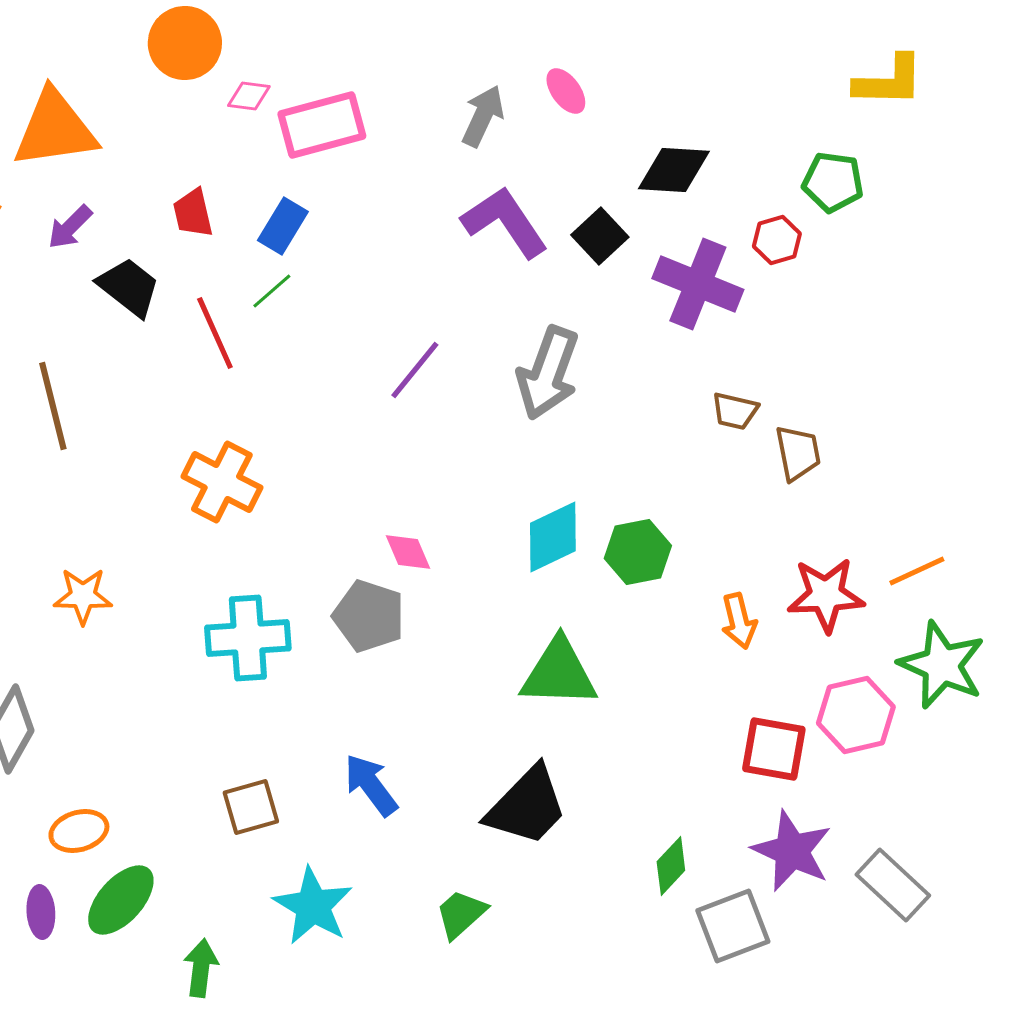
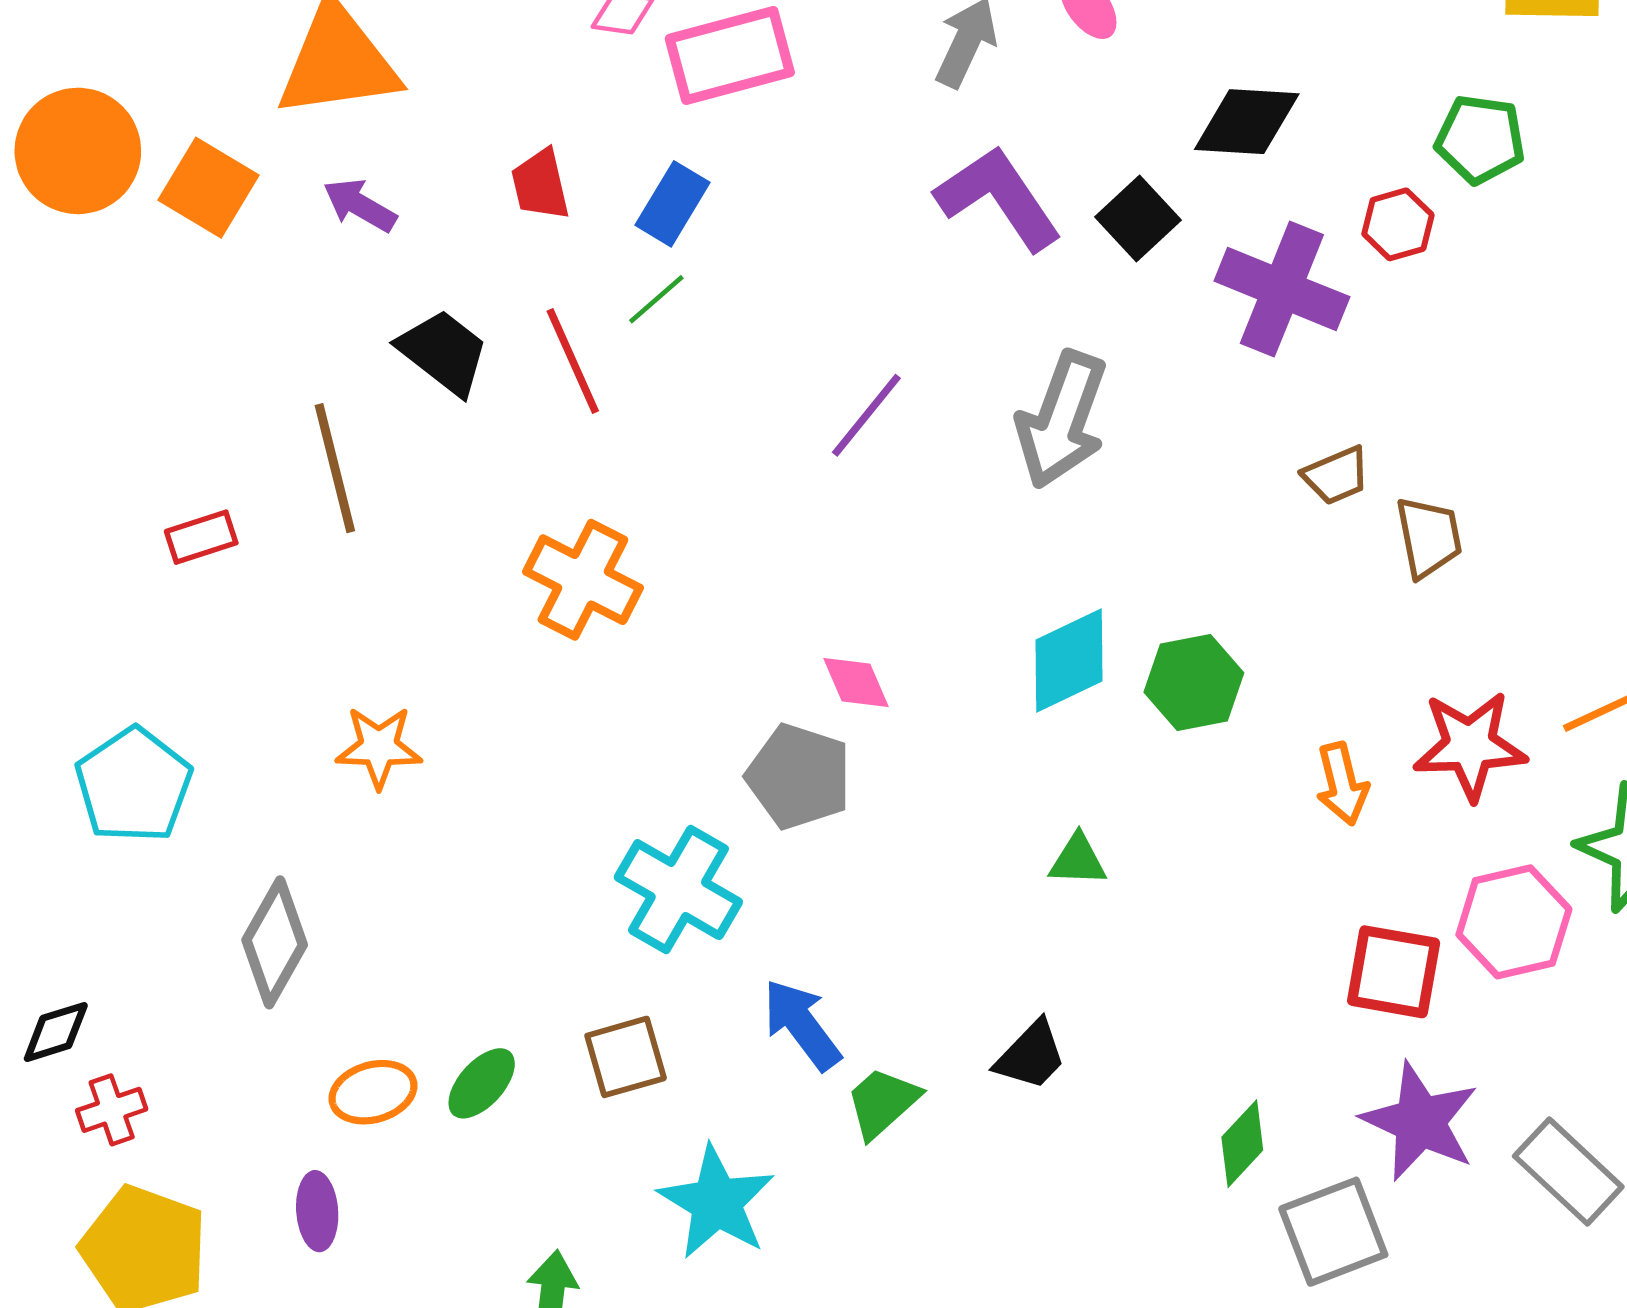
purple arrow: (70, 227) -> (360, 205), turned 75
black trapezoid: (129, 287) -> (443, 352), moved
brown trapezoid: (735, 411) -> (1336, 475), turned -36
cyan cross: (248, 638) -> (678, 890), moved, turned 34
green triangle: (559, 673) -> (1078, 860), size x0.5
black trapezoid: (527, 806) -> (1031, 1055), size x0.6
green ellipse: (121, 900) -> (482, 1083), moved, size x0.7
green trapezoid: (461, 914) -> (883, 1102), moved

